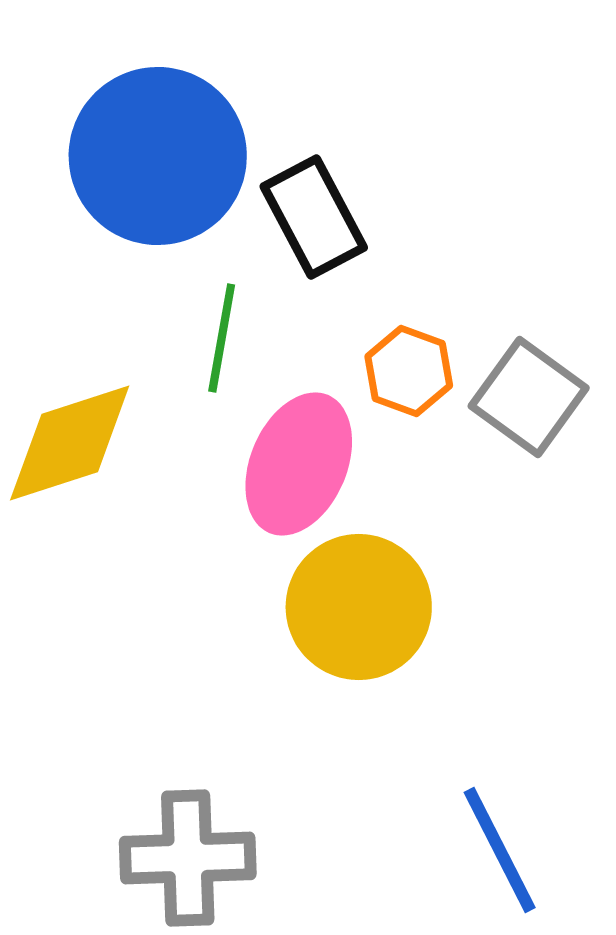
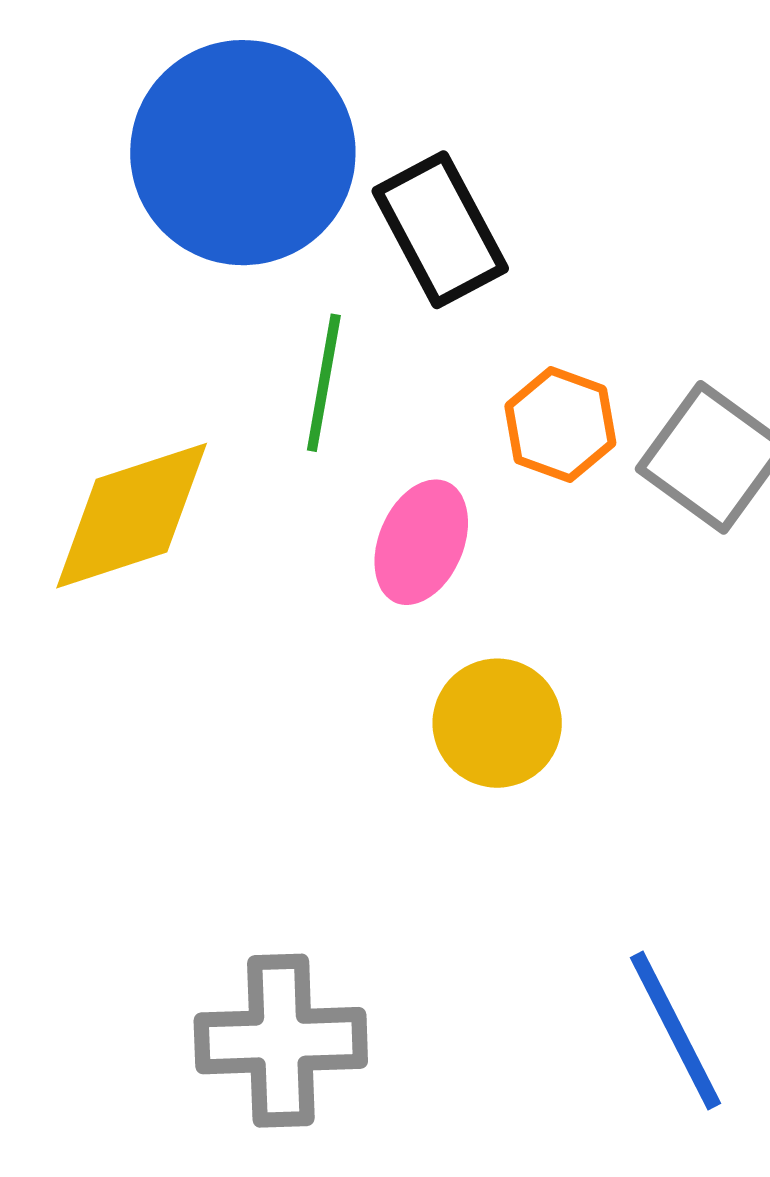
pink ellipse: (299, 464) -> (421, 542), size x0.7
yellow circle: (359, 607) -> (497, 723), size x0.7

